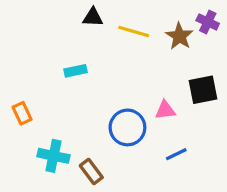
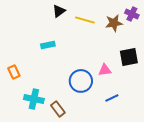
black triangle: (93, 17) -> (59, 11), turned -40
brown star: (179, 36) -> (114, 23), turned 30

